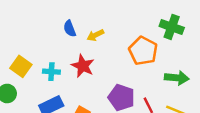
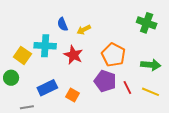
orange pentagon: (143, 51) -> (113, 55), moved
cyan cross: (51, 72) -> (45, 46), moved, size x1.5

